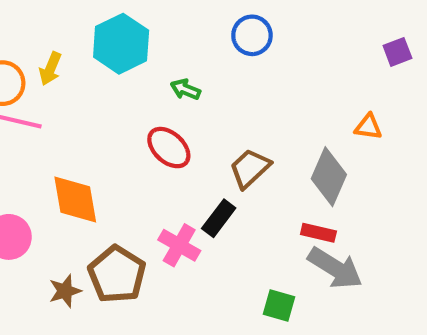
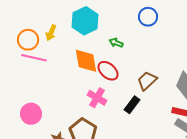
orange diamond: (75, 200) -> (86, 61), moved
pink cross: (179, 245) -> (97, 98), moved

